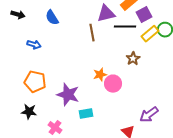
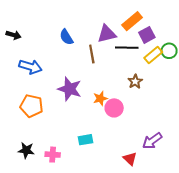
blue semicircle: (52, 18) -> (66, 37), moved
blue arrow: (34, 45) -> (30, 67), size x1.5
purple star: (68, 95) -> (70, 89), moved
black star: (29, 112) -> (26, 150), moved
pink cross: (55, 128) -> (53, 155), turned -32

